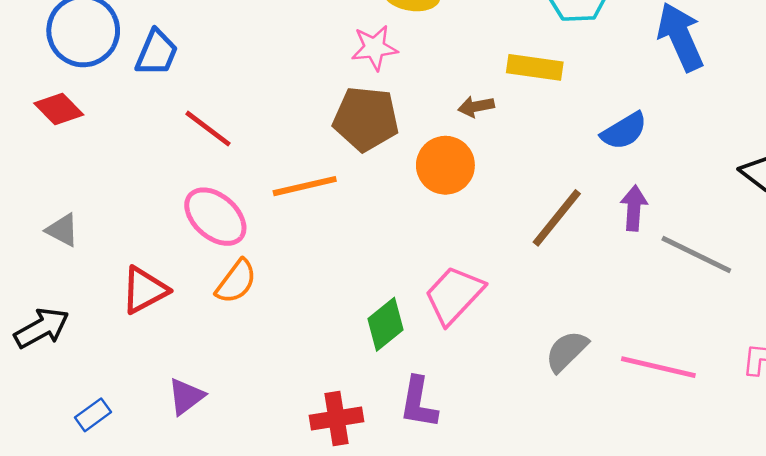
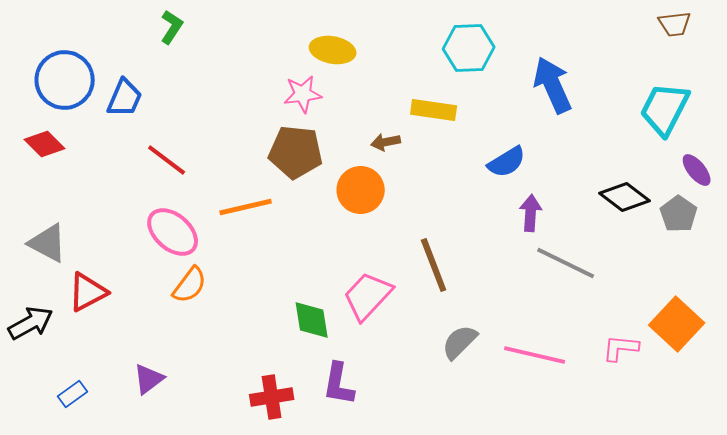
purple arrow: (634, 208) -> (531, 213), moved
brown line: (557, 218) -> (434, 265), moved, turned -60
gray triangle: (62, 230) -> (48, 243), size x1.4
red triangle: (144, 290) -> (88, 292), moved
green diamond: (385, 324) -> (312, 320), turned -60

